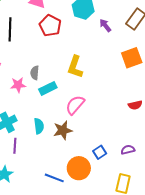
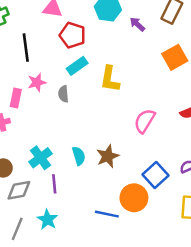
pink star: (18, 85) -> (37, 82), moved
cyan rectangle: (48, 88) -> (77, 66), moved
pink semicircle: (75, 105) -> (145, 121), moved
blue square: (100, 152) -> (155, 175), size x1.5

